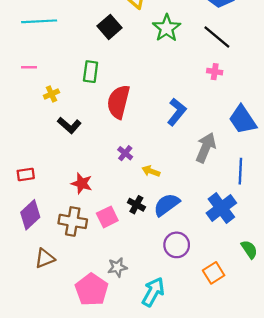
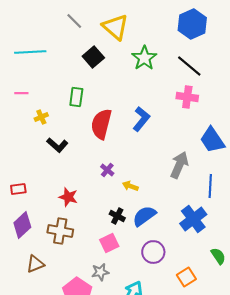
pink cross: (215, 72) -> (187, 97), size x1.5
blue L-shape: (177, 112) -> (141, 119), moved
pink square: (107, 217) -> (109, 243), moved

